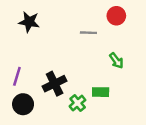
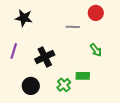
purple line: (17, 76) -> (14, 51), moved
black cross: (55, 84) -> (45, 57), moved
black circle: (23, 104) -> (31, 86), moved

